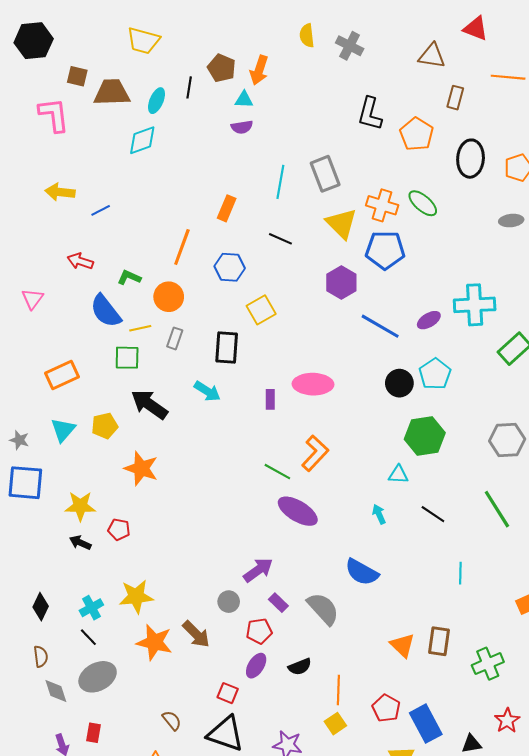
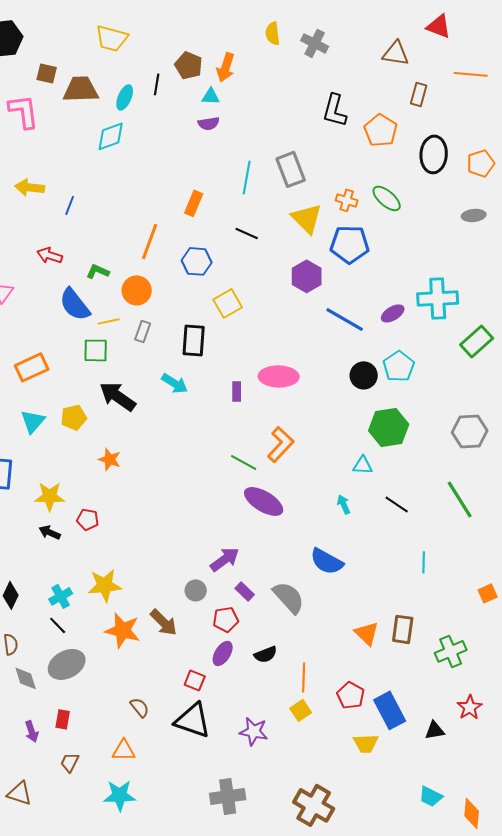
orange cross: (382, 205) -> (347, 200), size x0.7
blue line: (101, 210) -> (70, 205), turned -42
orange star: (141, 468) -> (110, 459), size x0.7

